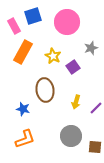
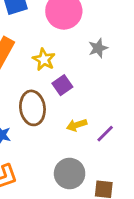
purple square: (73, 67) -> (62, 85), moved
yellow arrow: (76, 102) -> (77, 125), turned 56

